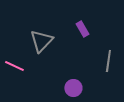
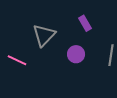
purple circle: (73, 88) -> (76, 54), moved

